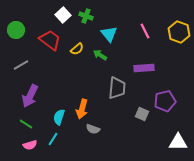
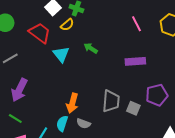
cyan triangle: (109, 34) -> (61, 54), moved
yellow semicircle: (77, 49) -> (67, 25), moved
gray trapezoid: (117, 88) -> (111, 101), moved
cyan semicircle: (59, 117) -> (62, 124), moved

